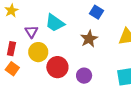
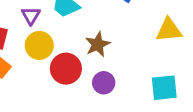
brown star: (89, 39) -> (98, 44), moved

